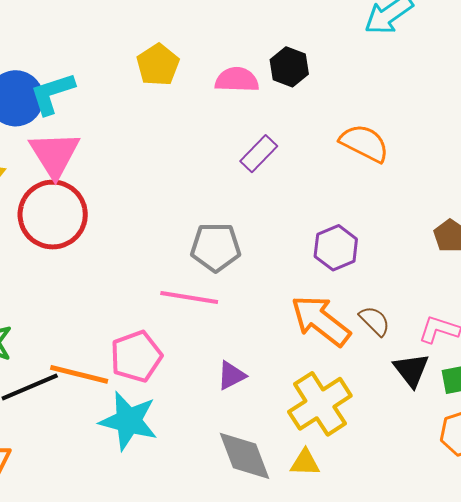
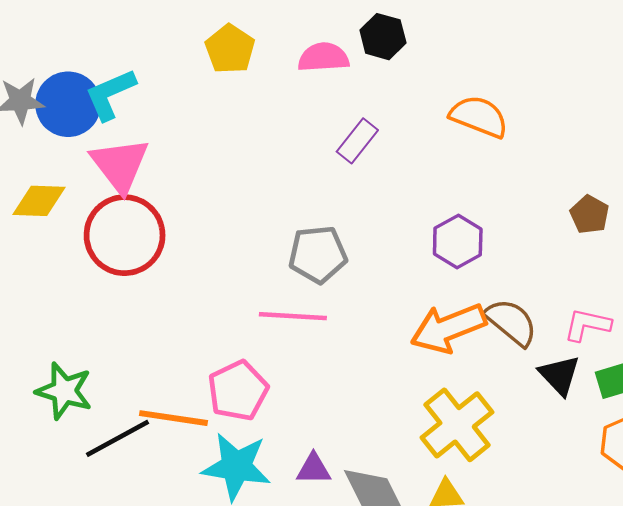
orange arrow: (321, 321) -> (448, 328), turned -54
brown semicircle: (375, 321) -> (511, 322), size x1.4
purple triangle: (231, 375) -> (314, 469), moved, turned 32

